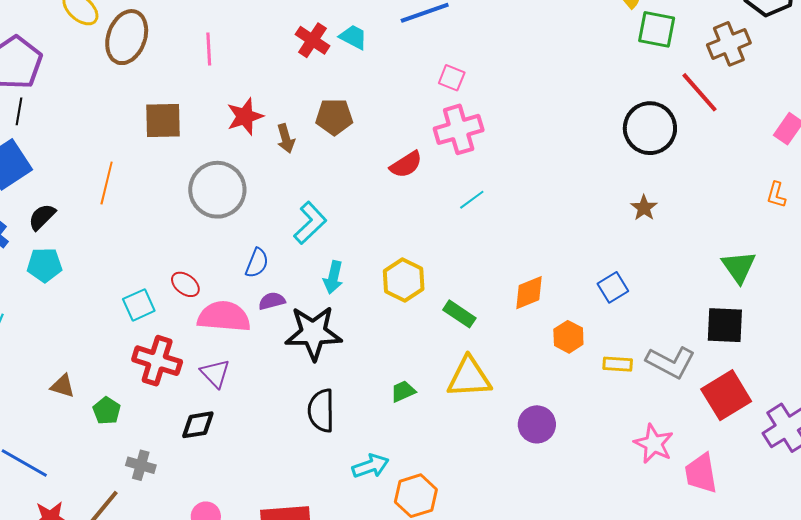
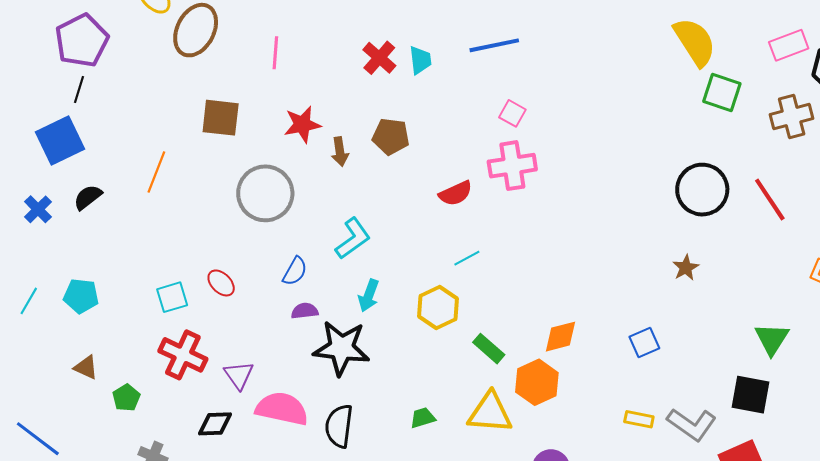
cyan trapezoid: (353, 37) -> (420, 60), turned 48
red line: (699, 92) -> (770, 199), moved
cyan line: (472, 200) -> (467, 258), moved
cyan pentagon: (45, 265) -> (81, 296), moved
pink semicircle: (224, 317) -> (282, 409), moved
orange hexagon: (568, 337) -> (537, 382), moved, size x1.4

